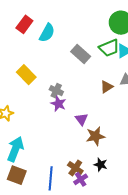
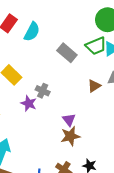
purple star: (58, 104) -> (29, 103), moved
brown star: (95, 136) -> (70, 136), moved

